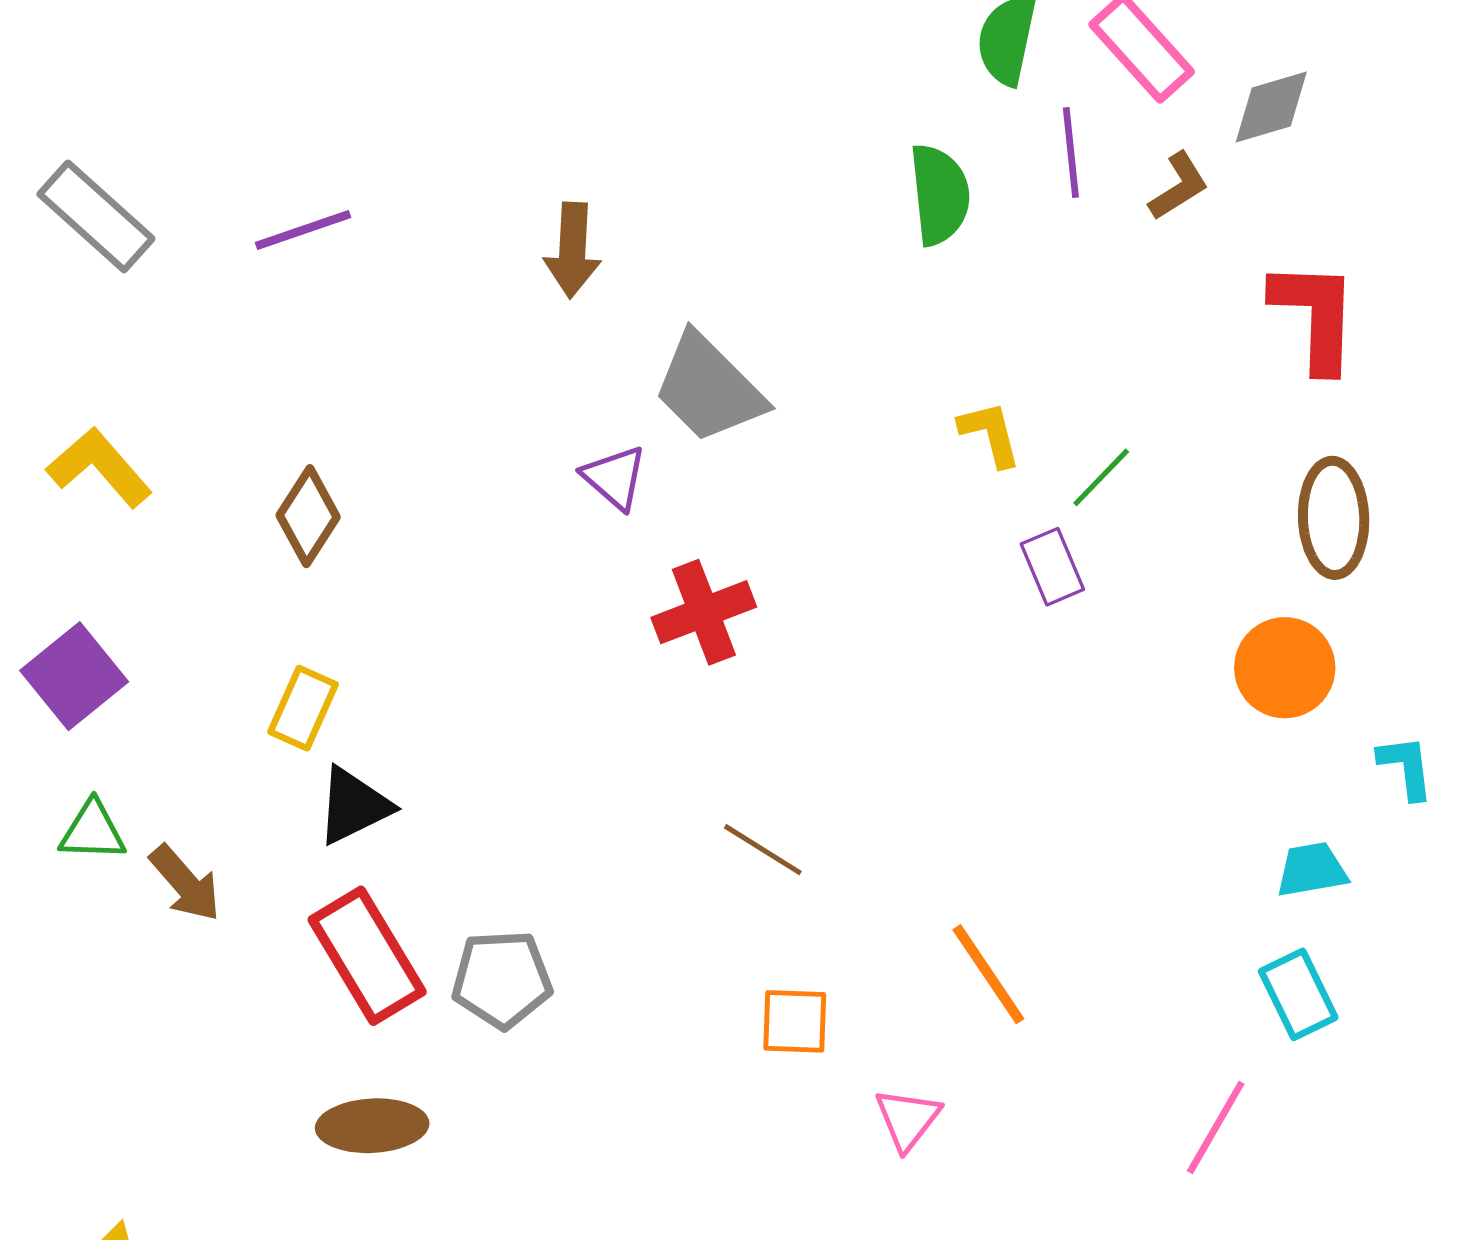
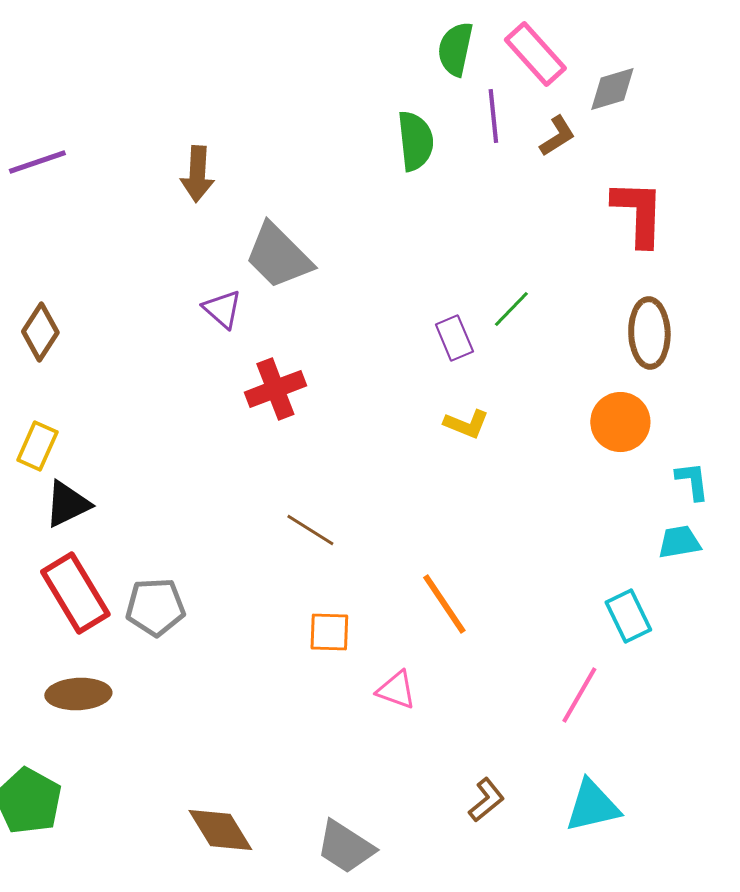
yellow L-shape: (990, 434) -> (466, 424), moved, turned 126
purple rectangle: (1052, 567) -> (454, 338), moved
cyan trapezoid: (1312, 870) -> (679, 542), moved
pink triangle: (908, 1119) -> (396, 690), turned -48

